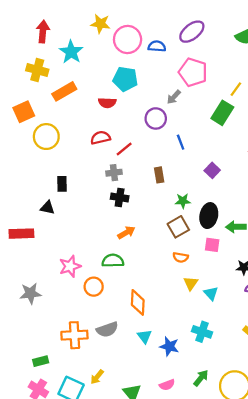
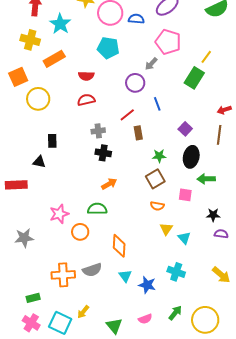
red semicircle: (107, 103) -> (86, 76), moved
red line: (124, 149) -> (127, 115), moved
black ellipse: (209, 216) -> (191, 157), moved

